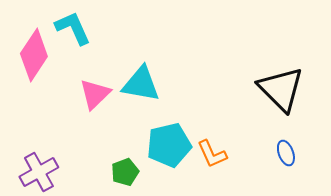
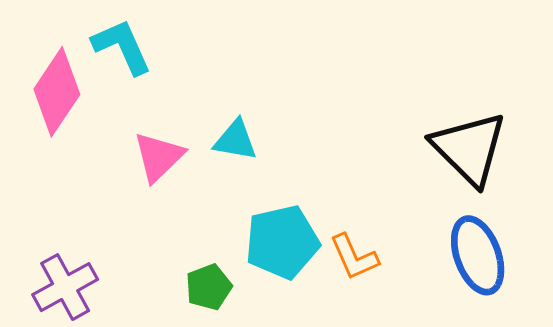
cyan triangle: (141, 84) -> (235, 140), size x0.7
blue ellipse: (286, 153) -> (478, 255), size x1.8

